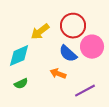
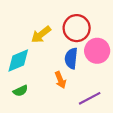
blue semicircle: (68, 54) -> (71, 58), turned 54
orange arrow: (58, 74) -> (60, 80), turned -133

